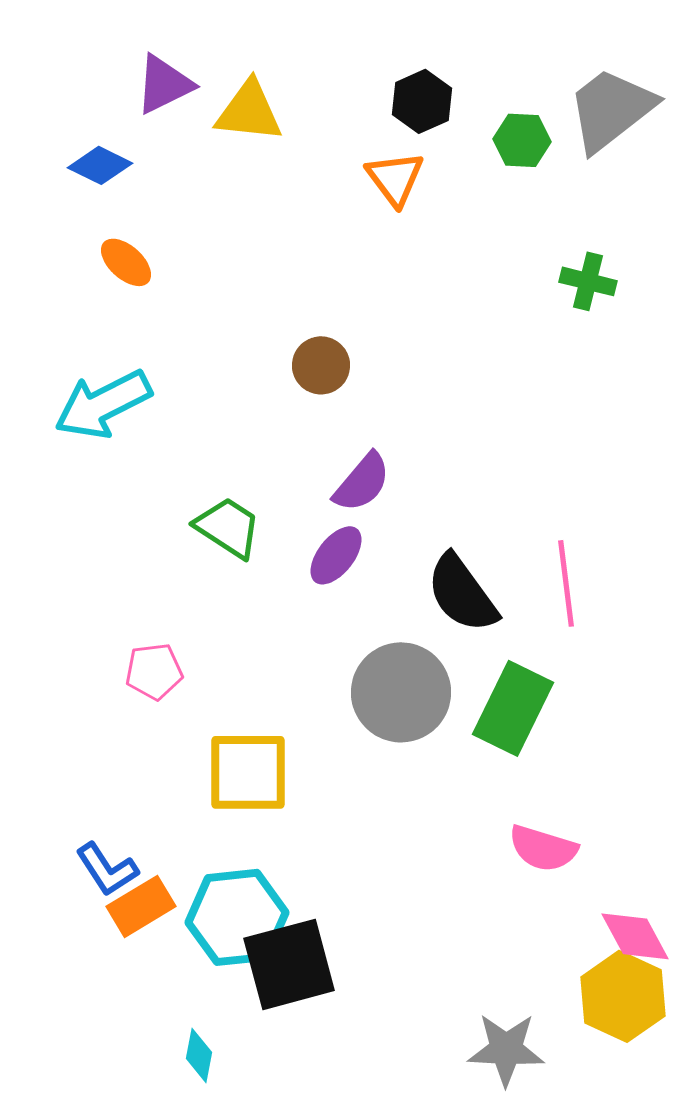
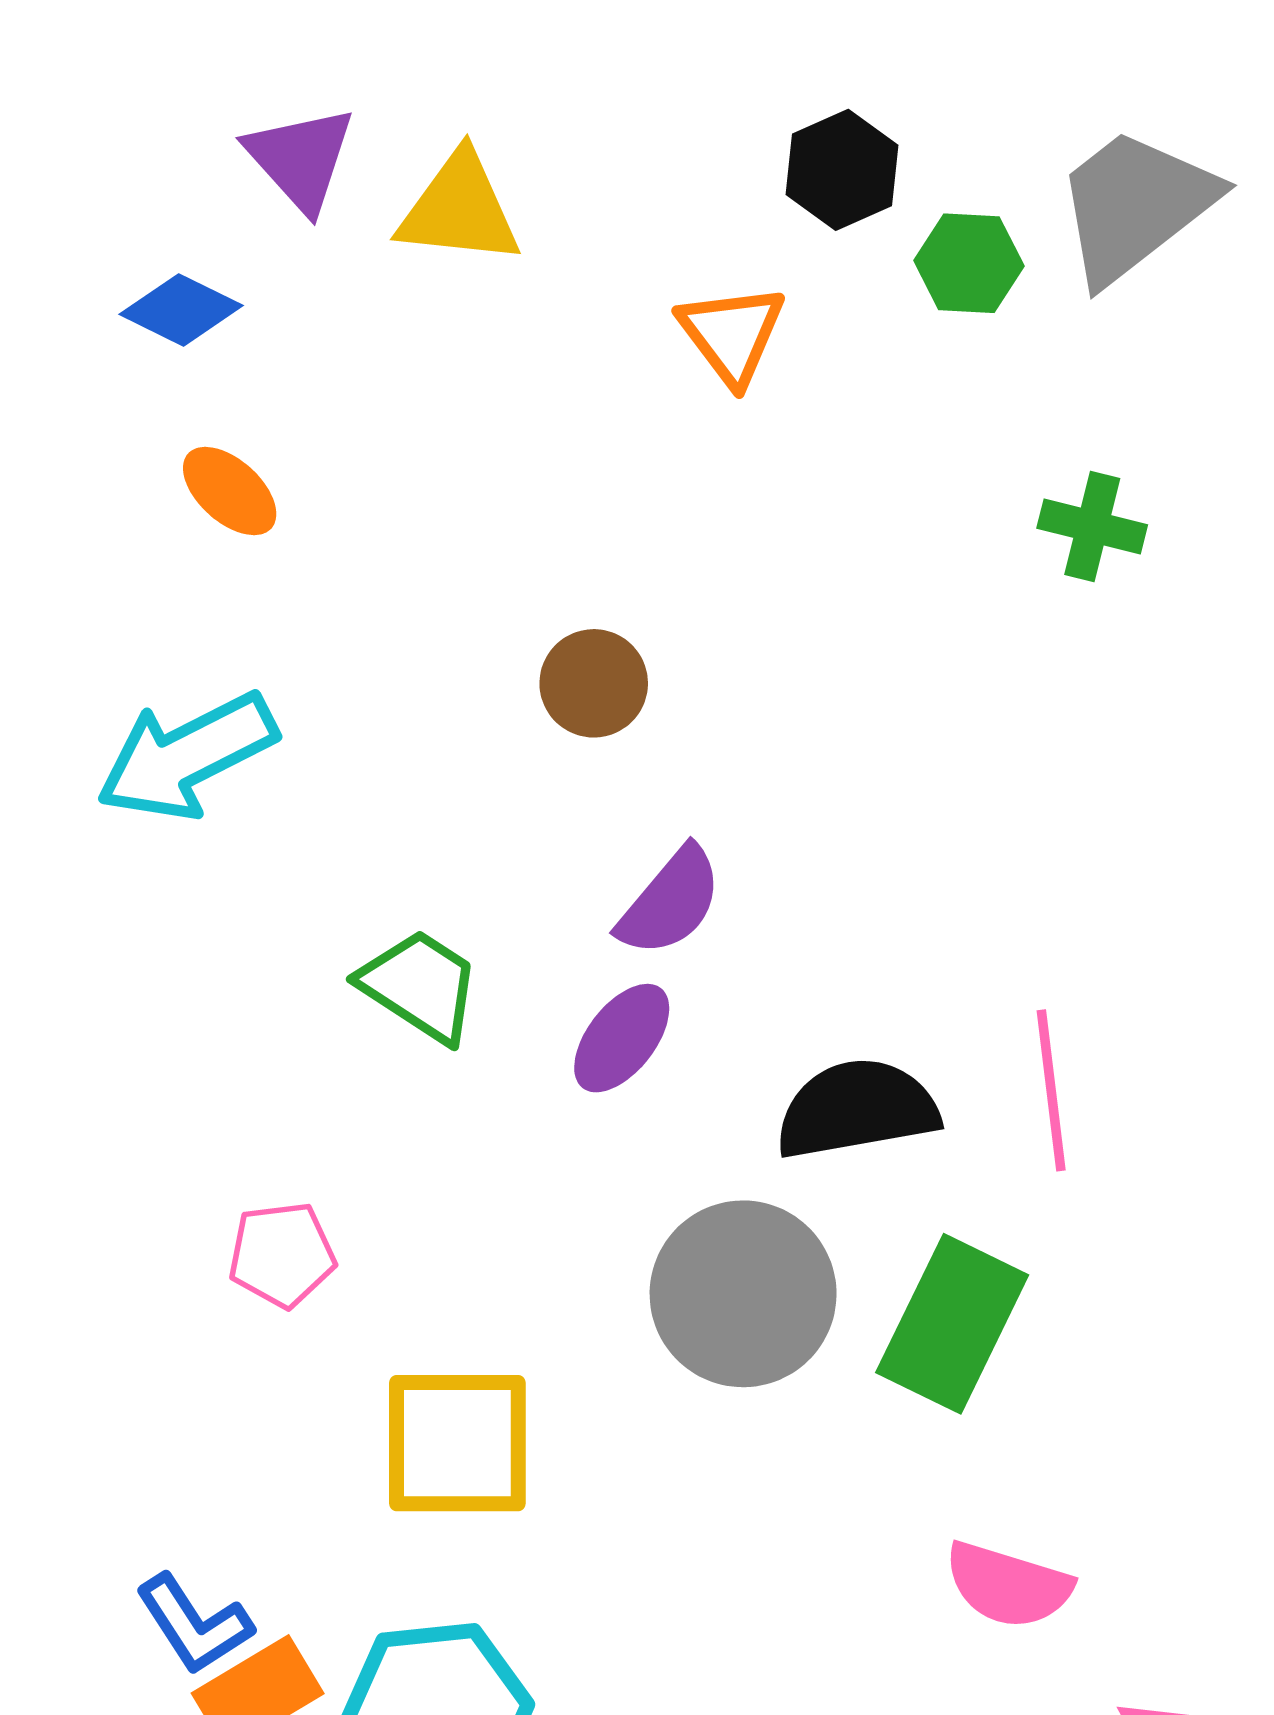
purple triangle: (164, 84) -> (301, 159), turned -46
black hexagon: (422, 101) -> (842, 170), moved
black semicircle: (462, 593) -> (857, 1109), turned 116

